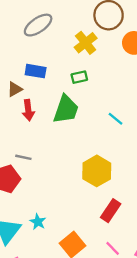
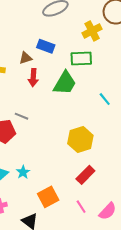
green rectangle: (79, 77) -> (81, 58), size x1.5

